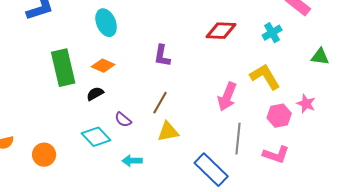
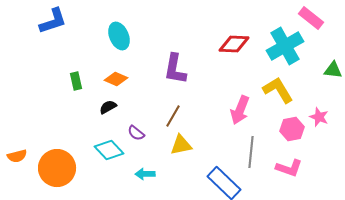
cyan cross: (272, 33) -> (285, 46), size x1.8
purple L-shape: (162, 56) -> (175, 69), size x1.4
green rectangle: (63, 68) -> (76, 81), size x0.5
orange circle: (44, 155) -> (57, 168), size x1.6

